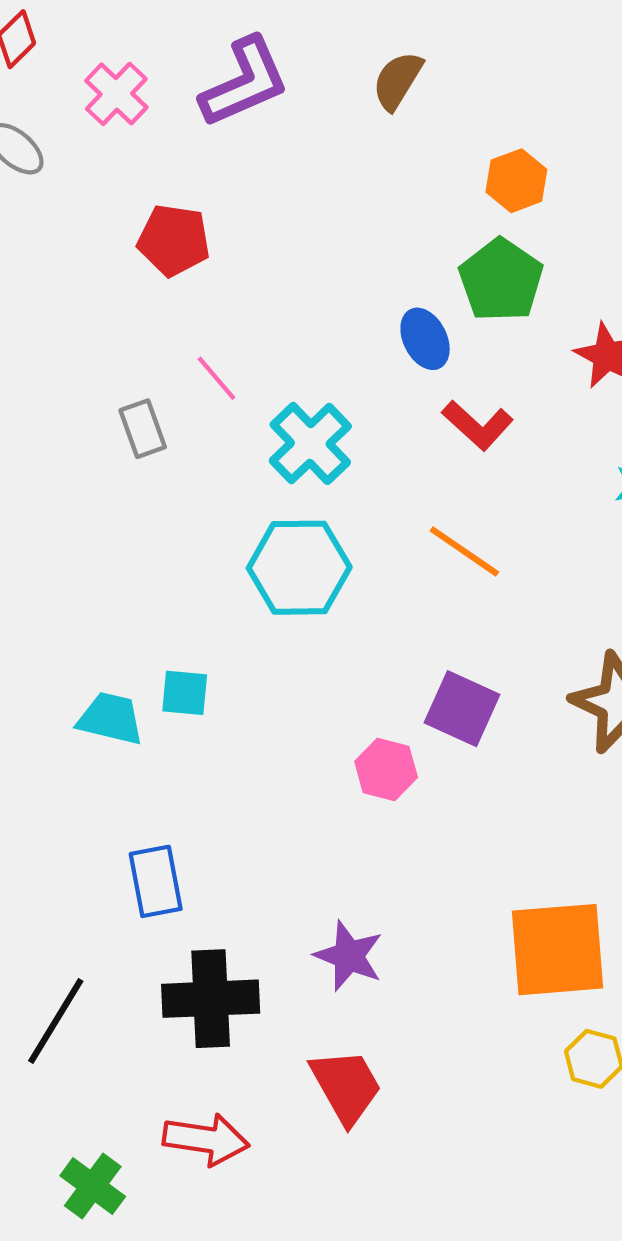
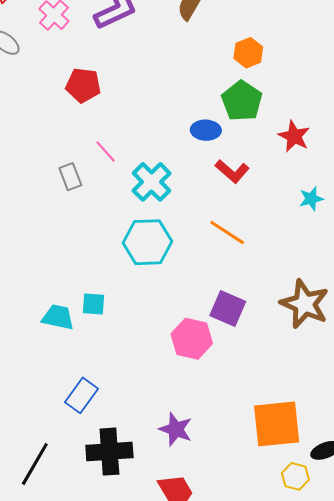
blue ellipse: (425, 339) -> (206, 130), turned -60
pink hexagon: (386, 769) -> (192, 339), size x1.4
blue rectangle: (156, 881) -> (82, 395), turned 48

